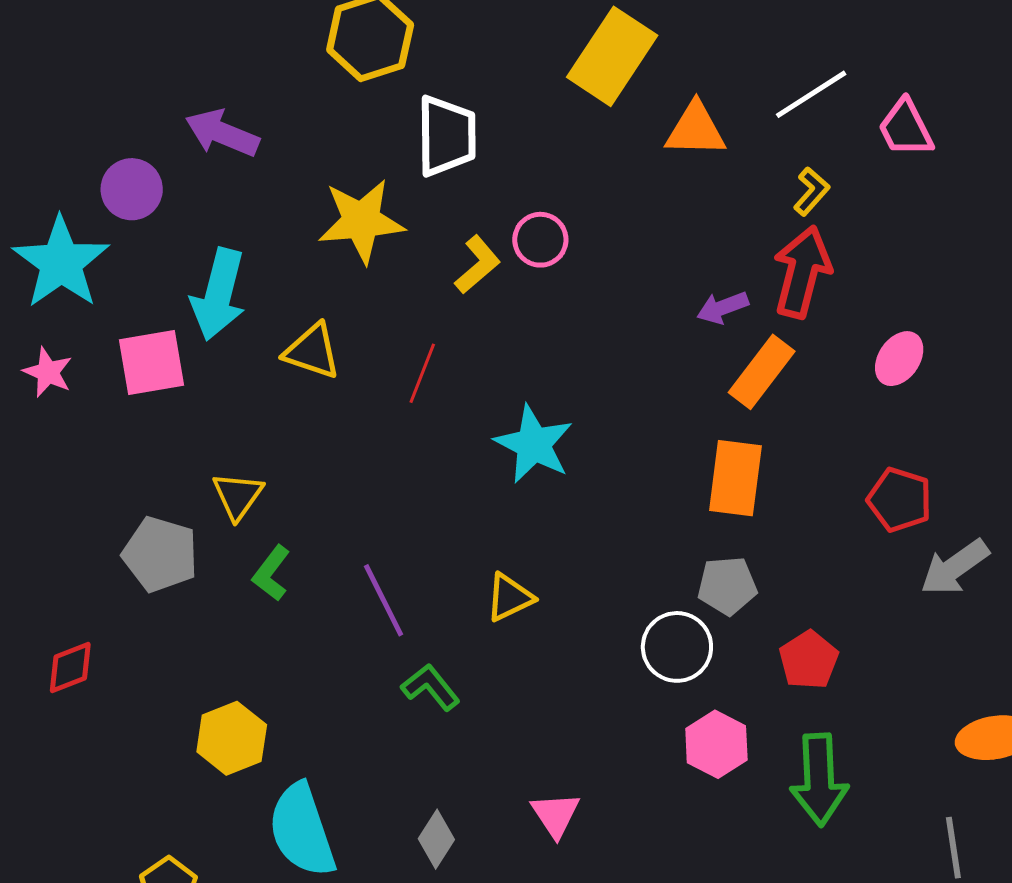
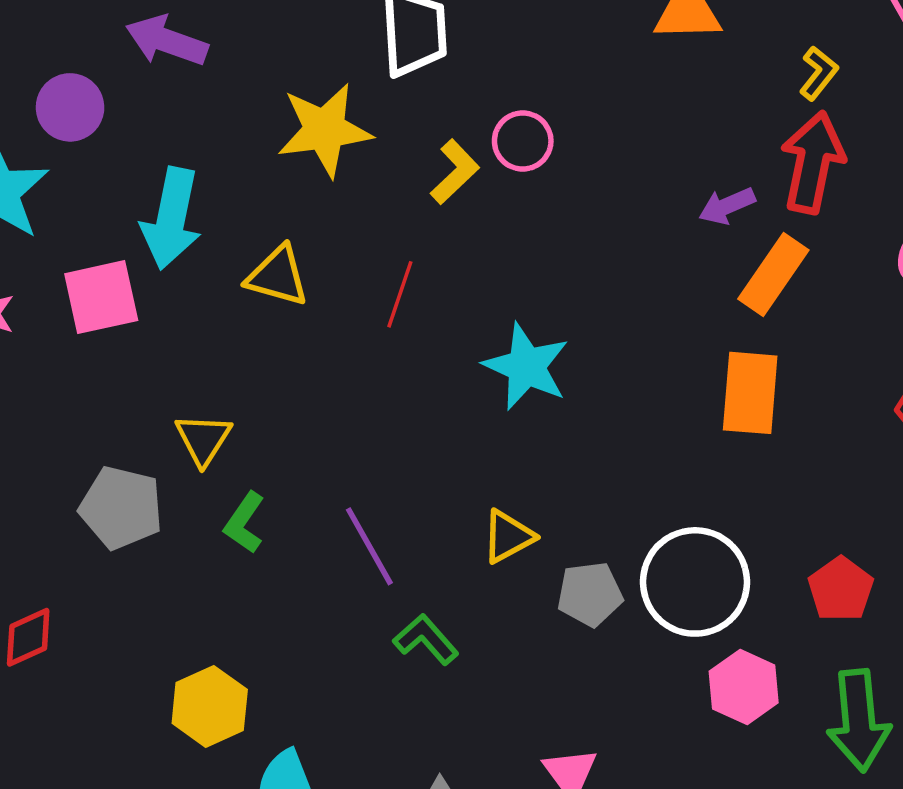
gray pentagon: (727, 586) -> (590, 594), moved
white circle: (677, 647) -> (695, 582), size x1.4

